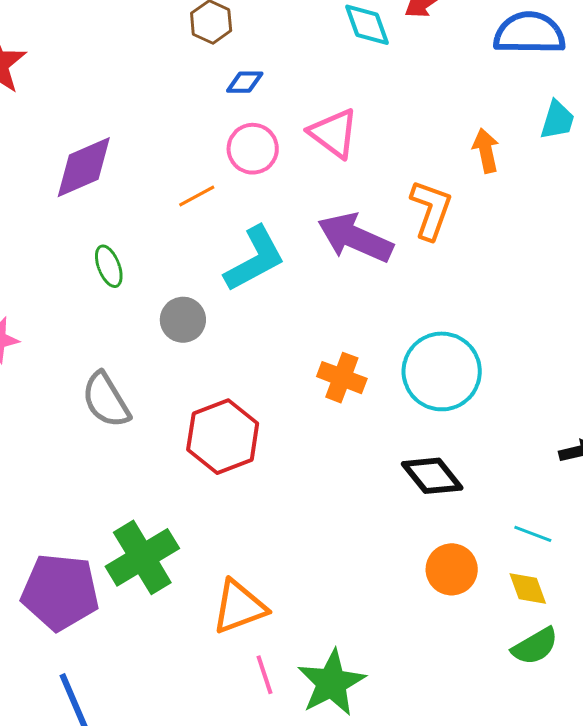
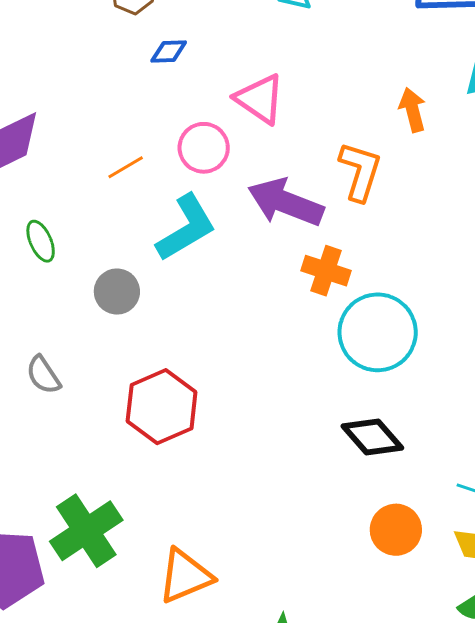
pink circle: (253, 149) -> (204, 148), moved
orange cross: (342, 378) -> (326, 271), moved
gray semicircle: (106, 400) -> (43, 375), size x0.7

